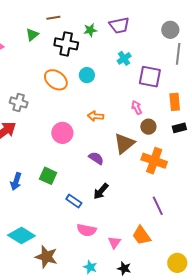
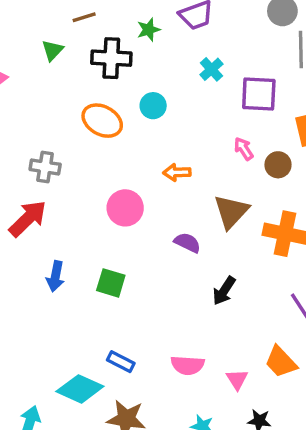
brown circle: (148, 127) -> (278, 165), moved
blue arrow: (16, 181) -> (55, 276), moved
black arrow: (101, 191) -> (224, 291), moved
blue rectangle: (74, 201) -> (121, 362), moved

